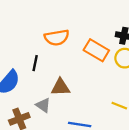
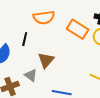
brown triangle: (60, 87) -> (46, 60), turned -48

